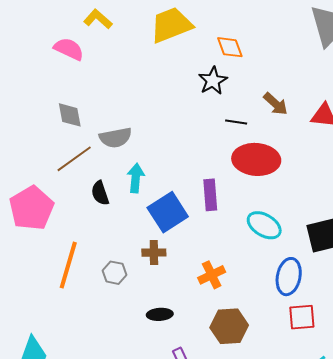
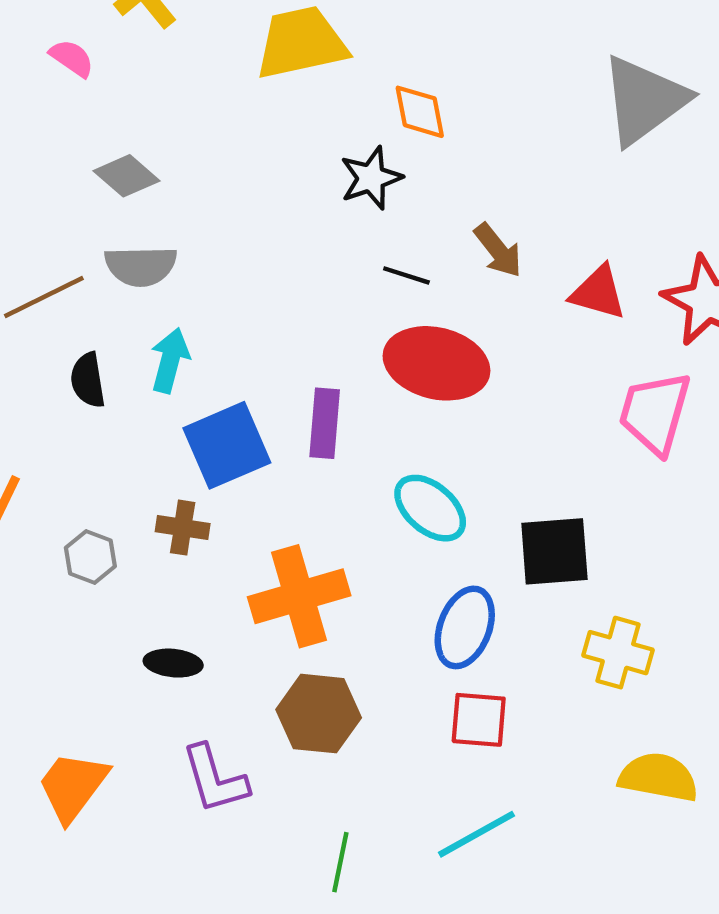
pink semicircle: (69, 49) -> (72, 58), size x0.7
gray diamond: (70, 115) -> (126, 176), moved, turned -48
orange cross: (212, 275) -> (299, 596), size x1.6

